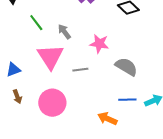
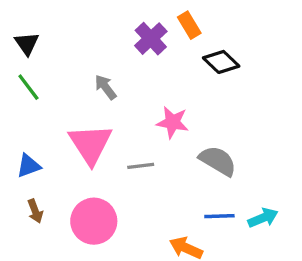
green line: (36, 23) -> (28, 87), moved
gray arrow: (64, 32) -> (106, 87), moved

